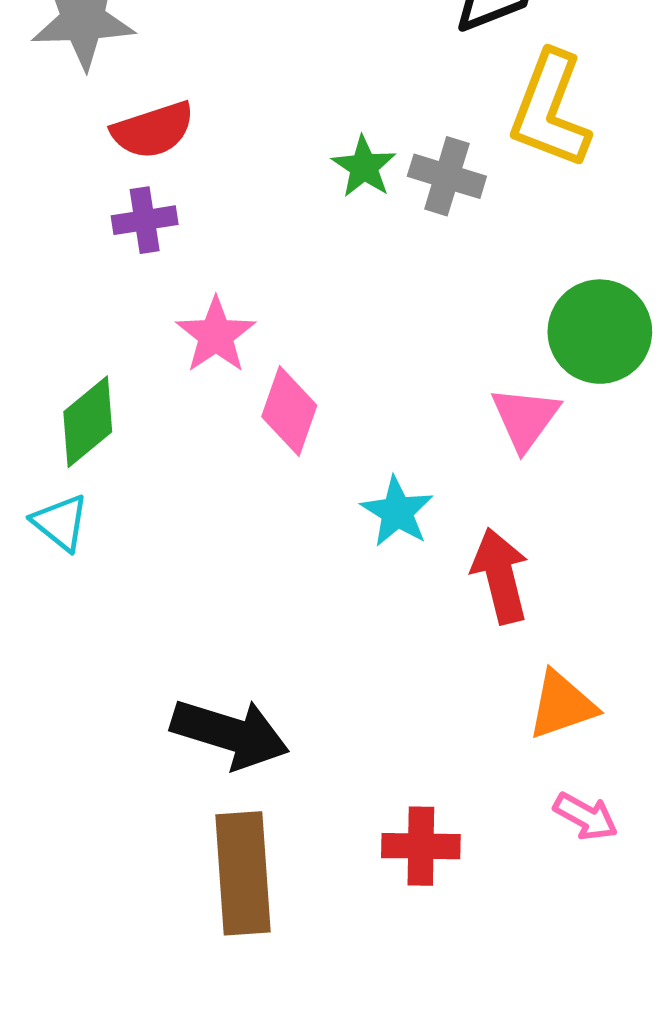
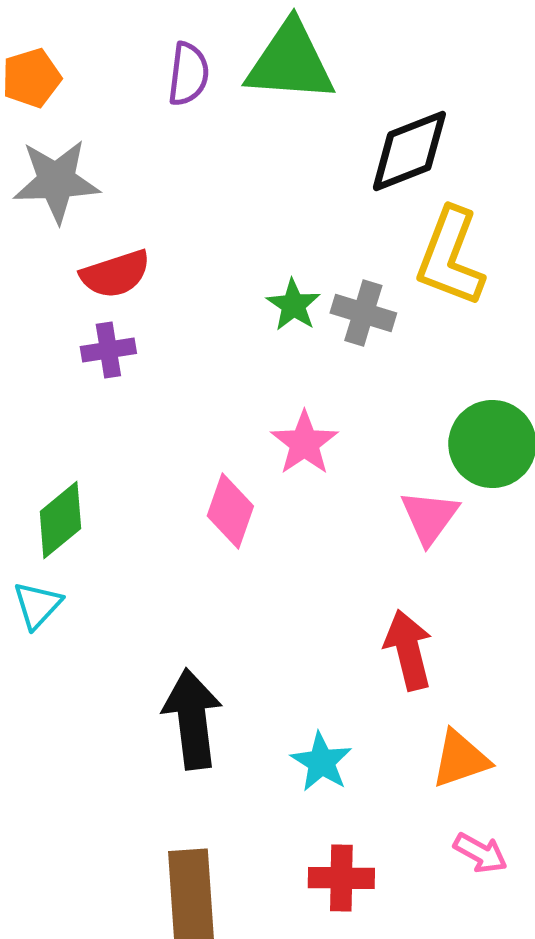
pink star: (216, 335) -> (304, 443), moved
cyan star: (397, 512) -> (321, 762), moved
cyan triangle: (60, 522) -> (37, 605), turned 34
black arrow: (230, 733) -> (192, 719), moved, turned -114

